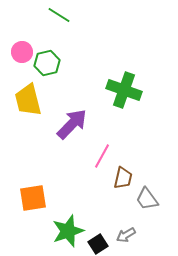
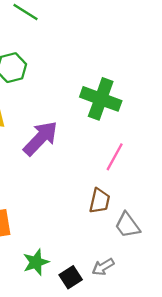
pink line: (102, 156) -> (115, 157), moved
green star: (68, 231) -> (36, 262), size x0.7

